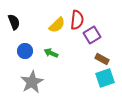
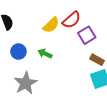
red semicircle: (77, 20) -> (71, 20), turned 42

